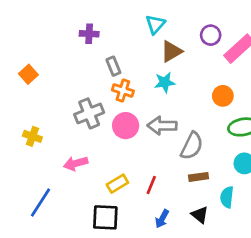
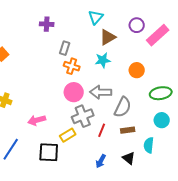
gray rectangle: (113, 66) -> (65, 48), turned 40
orange circle: (223, 96) -> (137, 70), moved
gray cross: (89, 113) -> (83, 116), moved
red line: (151, 185) -> (102, 130), moved
black square: (105, 217) -> (49, 152), moved

